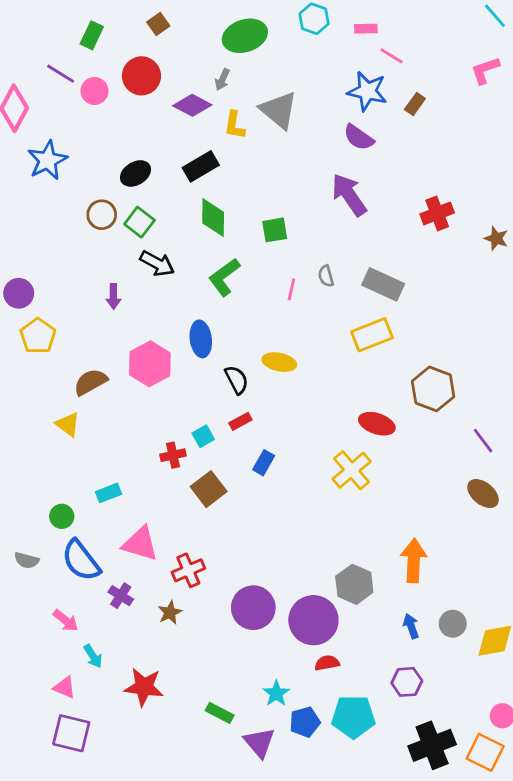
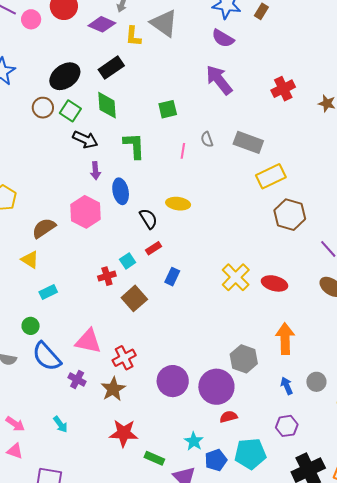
black ellipse: (135, 173) -> (65, 76), size x1.4
green diamond: (213, 218) -> (107, 105), moved
green L-shape: (224, 277) -> (134, 146), turned 128
purple arrow: (113, 297) -> (95, 171), moved
yellow rectangle: (372, 335) -> (271, 176), moved
red ellipse: (377, 424) -> (275, 283), moved
cyan rectangle: (108, 493) -> (48, 292), moved
brown star: (170, 613) -> (113, 389), size x1.4
pink arrow: (66, 621) -> (15, 424), moved
pink triangle: (65, 687) -> (15, 451), moved
red star: (144, 687) -> (124, 433), moved

